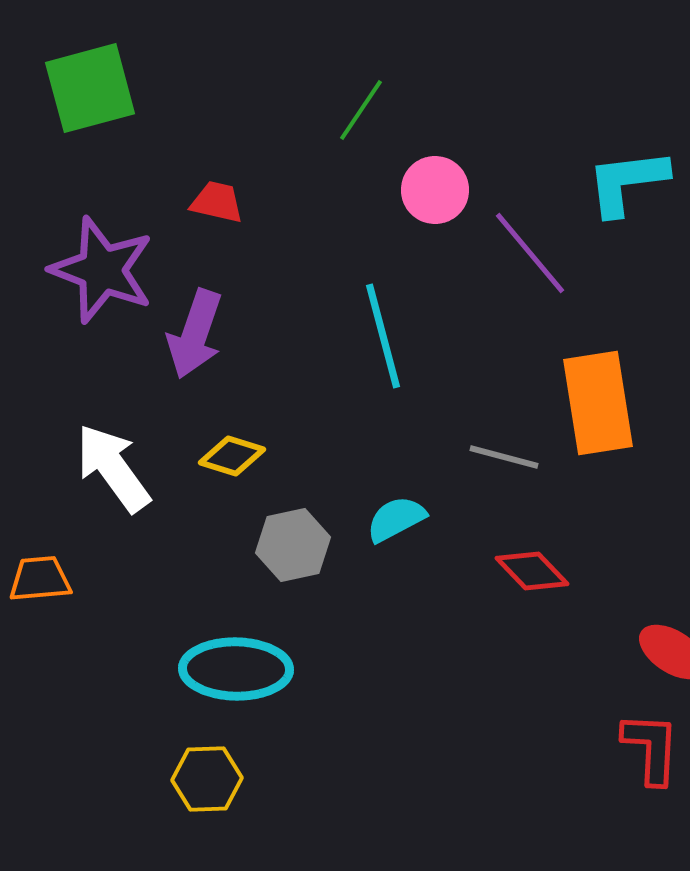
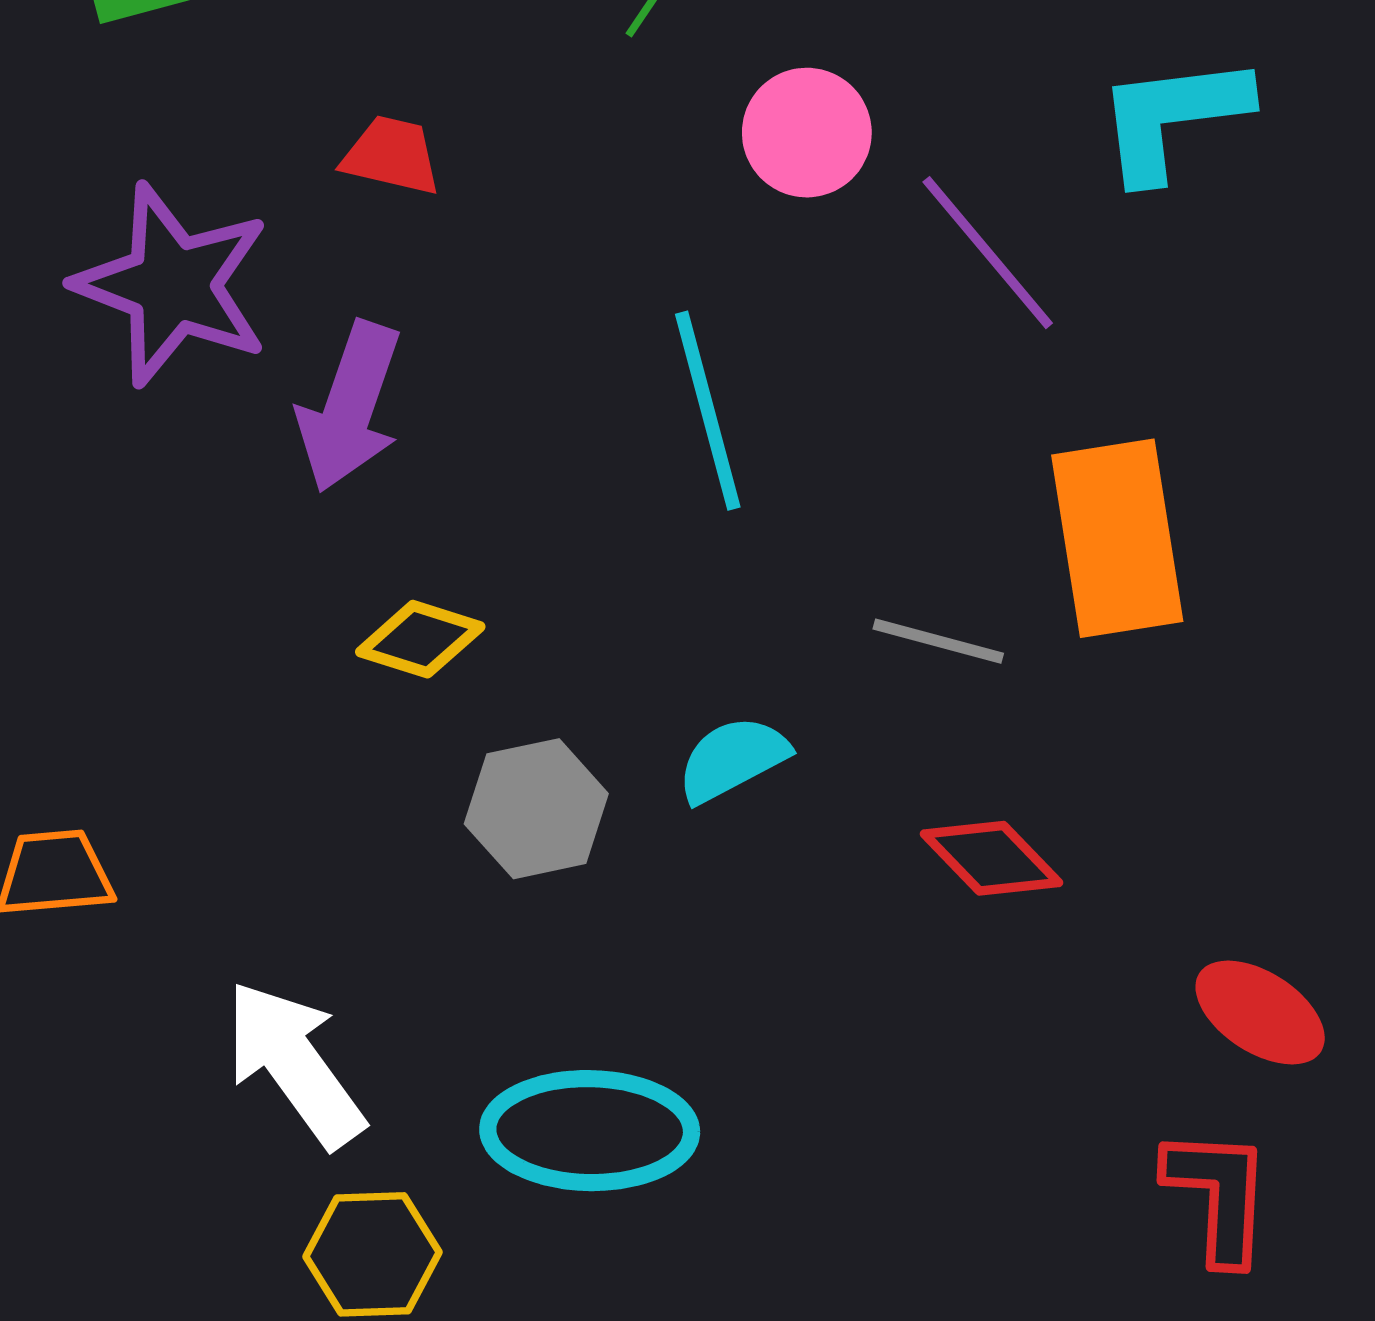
white arrow: (113, 468) -> (294, 1064), moved
cyan ellipse: (236, 669) -> (590, 1131), moved

